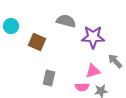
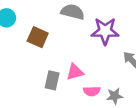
pink triangle: (93, 71) -> (75, 72), moved

